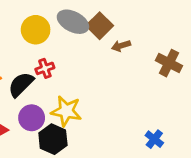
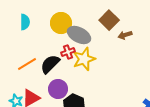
gray ellipse: (73, 22) -> (79, 35), moved
yellow star: (66, 111) -> (84, 59), moved, turned -30

